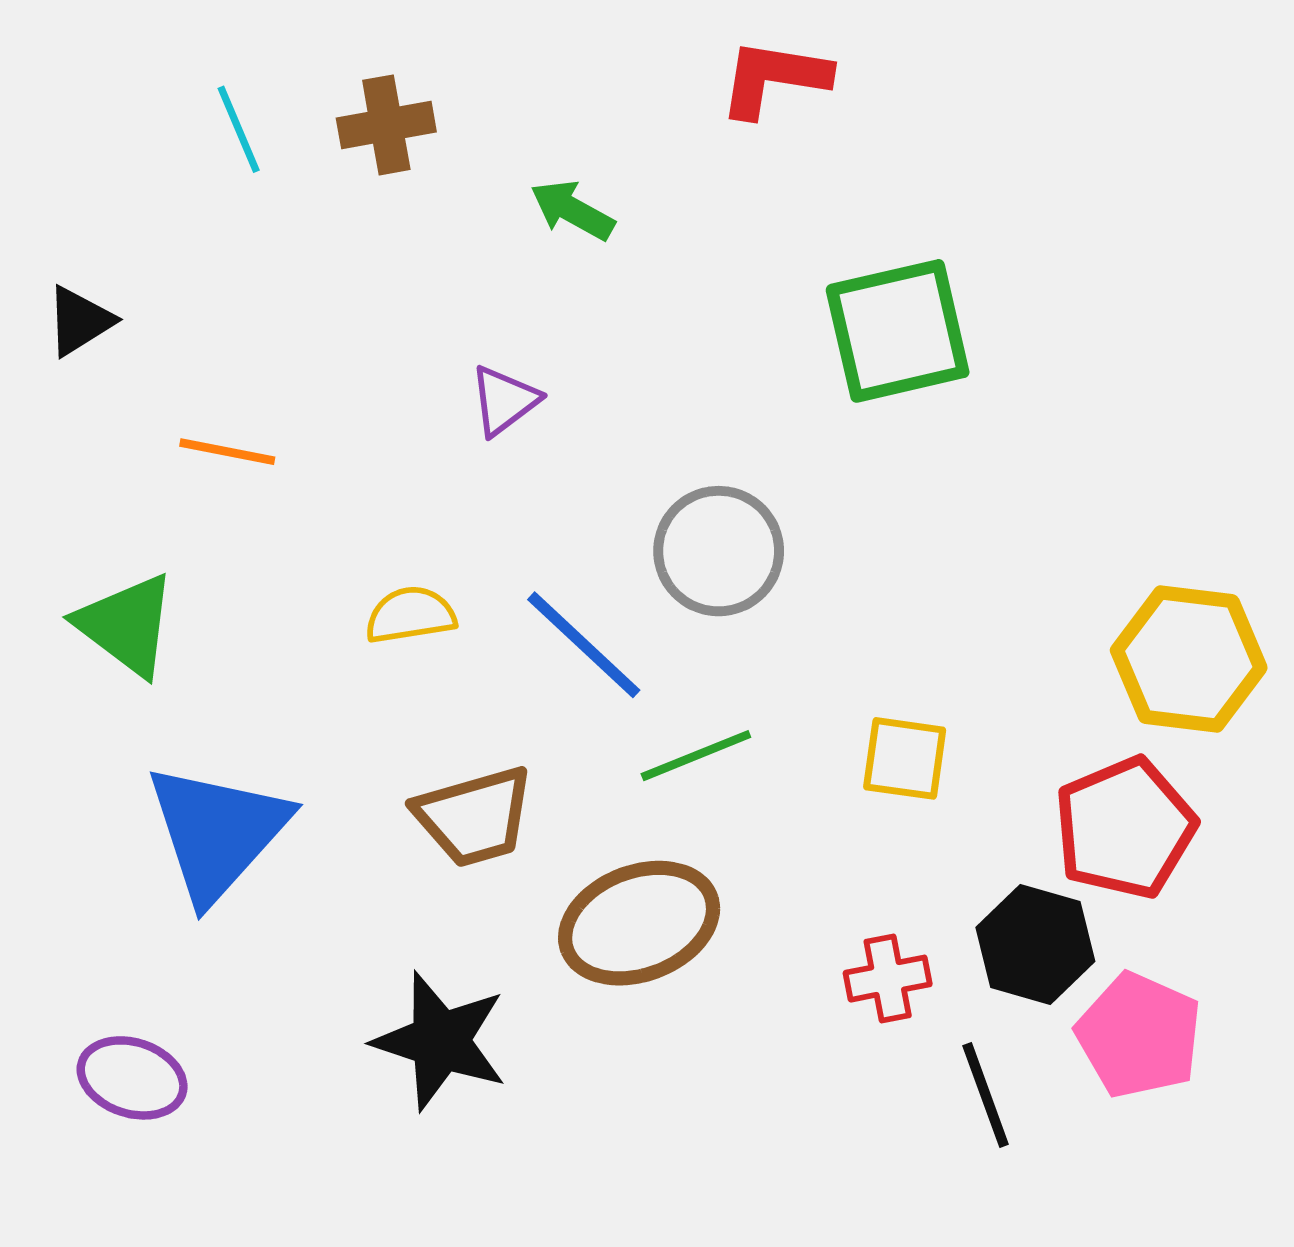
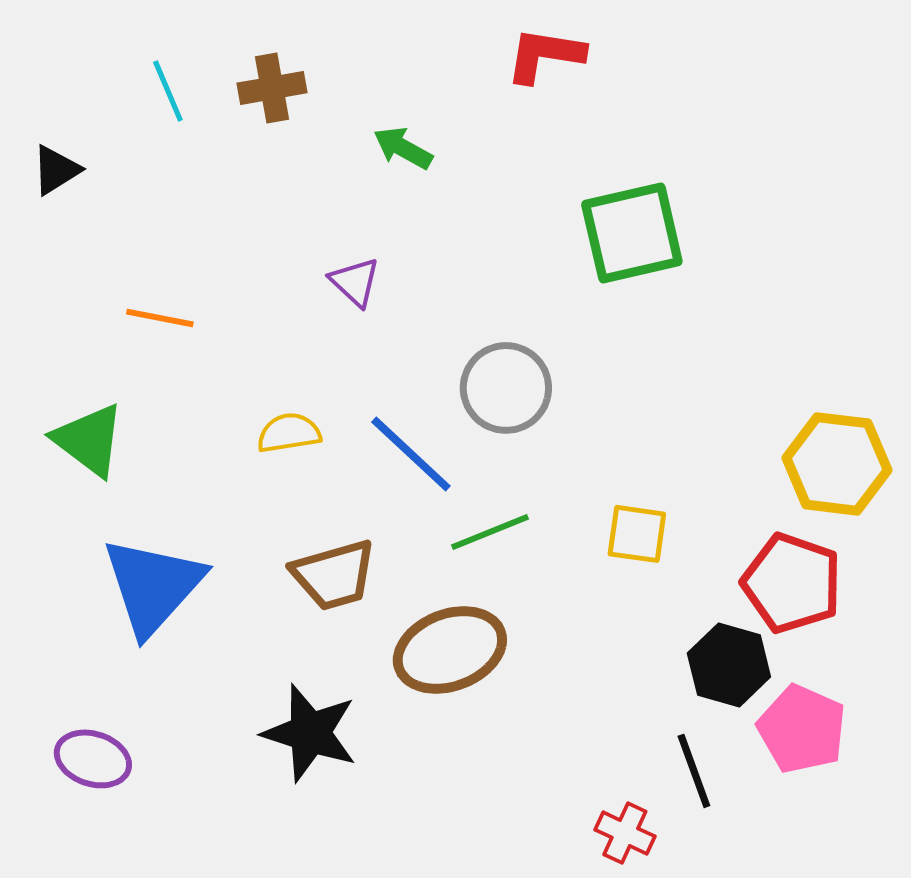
black triangle: (80, 321) -> (56, 170), moved
purple triangle: (504, 401) -> (355, 282), turned -40
red pentagon: (1125, 828) -> (792, 583), turned -30
red cross: (888, 979) -> (625, 833), moved, turned 36

